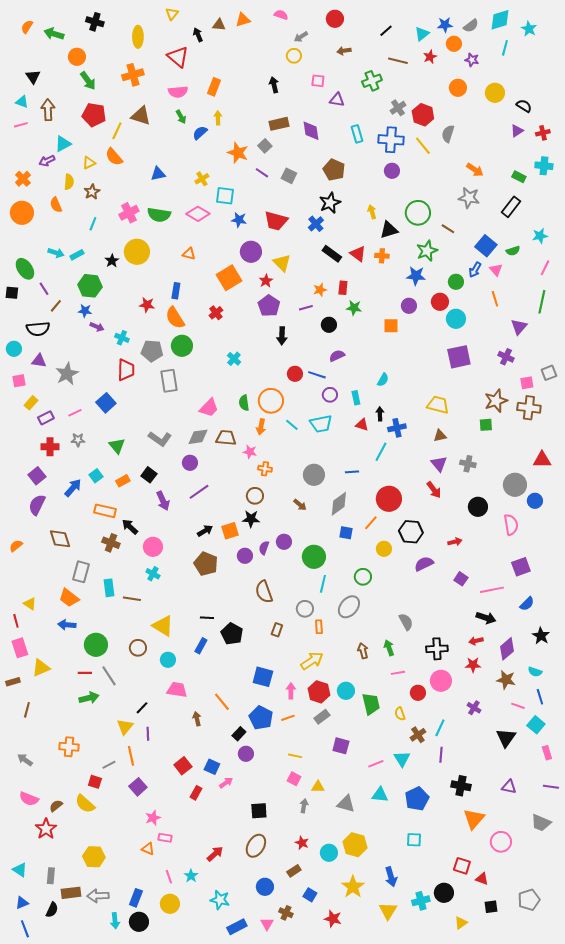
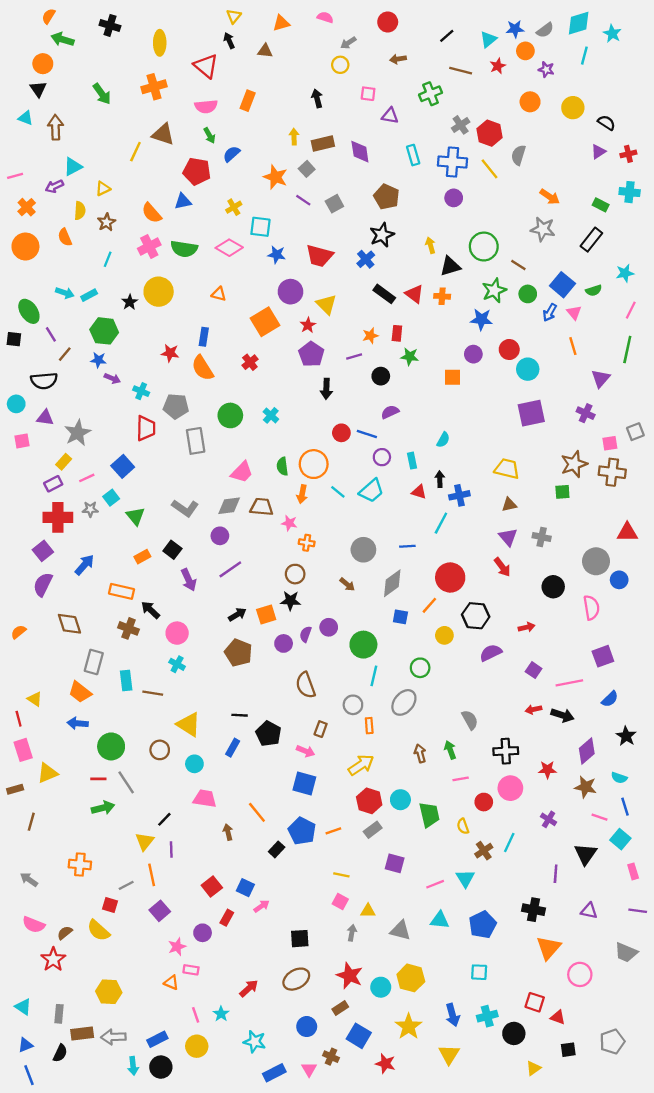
yellow triangle: (172, 14) -> (234, 16), moved
brown triangle: (219, 25) -> (265, 51), moved
orange semicircle: (27, 27) -> (49, 16), moved
orange circle: (77, 57) -> (43, 64), moved
red pentagon: (94, 115) -> (197, 171), moved
yellow arrow: (218, 118) -> (294, 137), moved
pink line: (21, 125) -> (15, 176), moved
orange semicircle: (114, 157) -> (152, 213), moved
gray square: (289, 176) -> (334, 204), turned 35
green circle: (456, 282) -> (528, 294), moved
green circle: (182, 346) -> (230, 415), moved
yellow rectangle: (31, 403) -> (64, 462), moved
cyan trapezoid: (321, 424) -> (371, 491), turned -30
red cross: (50, 447) -> (58, 517), size x1.4
cyan square: (96, 476) -> (111, 498), moved
red arrow: (476, 641) -> (534, 709), moved
pink arrow: (291, 691) -> (306, 751), moved, turned 112
purple circle: (246, 754) -> (203, 933), moved
purple line: (441, 755) -> (556, 874), moved
red star: (302, 843) -> (350, 976), size x1.6
brown ellipse: (256, 846) -> (296, 979), turned 30
blue square: (310, 895) -> (359, 1036), size x1.5
blue rectangle: (136, 898) -> (157, 1039), turned 42
cyan cross: (421, 901) -> (487, 1016), moved

